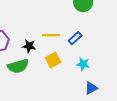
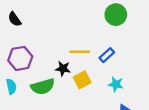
black star: (29, 46) -> (63, 69), moved

